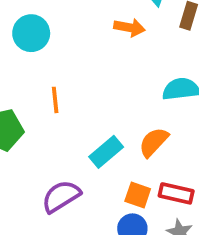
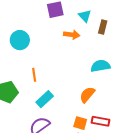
cyan rectangle: (106, 152) -> (45, 99), moved

